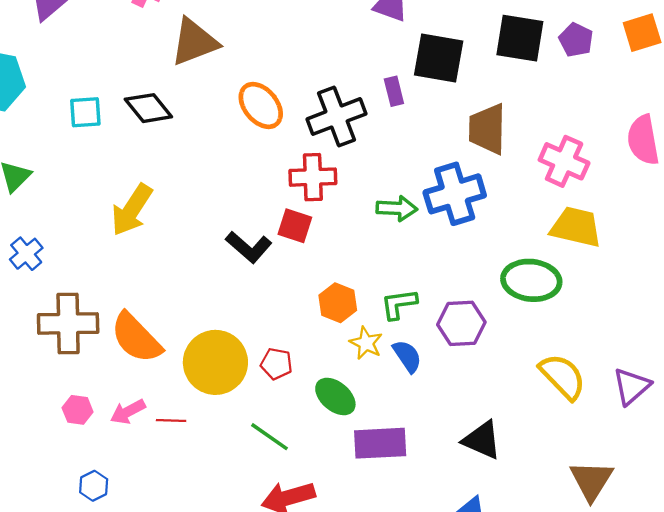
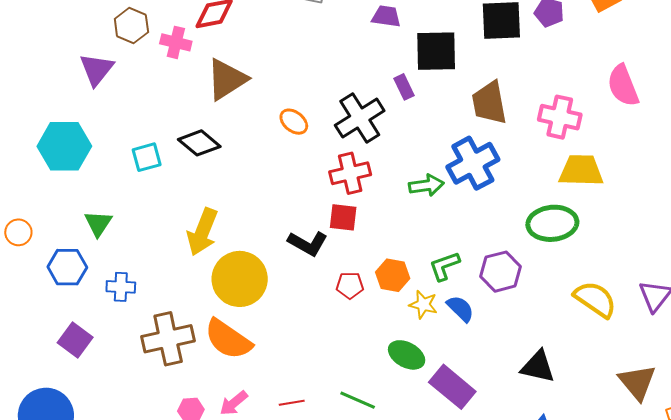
orange ellipse: (261, 105) -> (294, 122), size x0.7
blue cross: (26, 254) -> (121, 287), turned -36
yellow circle: (215, 362) -> (240, 279), moved
red pentagon: (276, 364) -> (350, 285), moved
red line: (171, 420) -> (292, 403), moved
purple rectangle: (380, 443) -> (452, 387), turned 54

